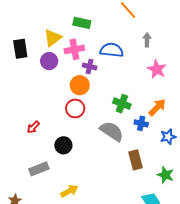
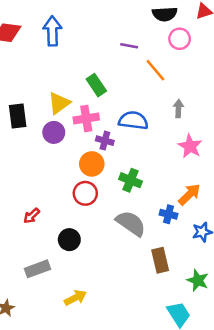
green rectangle: (82, 23) -> (96, 85), turned 42
green cross: (122, 104) -> (130, 180), moved

